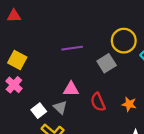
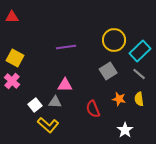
gray square: (107, 63) -> (108, 71), moved
red semicircle: (98, 102) -> (93, 109), moved
gray triangle: (60, 107) -> (55, 102), turned -40

